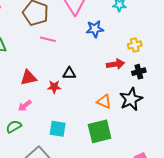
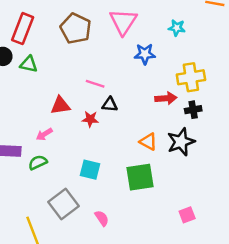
pink line: (48, 39) -> (95, 84), moved
yellow cross: (135, 45) -> (191, 77), size x1.6
pink arrow: (25, 106) -> (44, 134), moved

